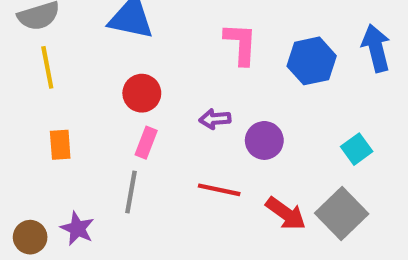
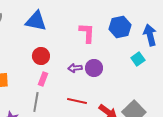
blue hexagon: (312, 61) -> (120, 27), moved
purple circle: (264, 140) -> (94, 68), moved
cyan square: (357, 149) -> (138, 59), moved

